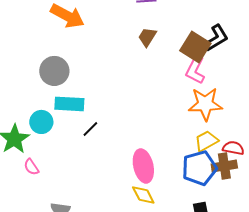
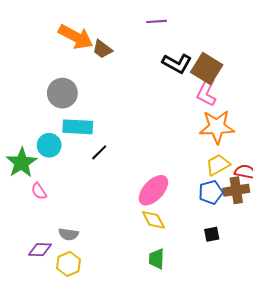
brown trapezoid: (147, 37) -> (102, 49), moved, turned -85
black L-shape: (216, 38) -> (177, 63), moved, turned 60
pink ellipse: (143, 166) -> (153, 190), turned 56
blue pentagon: (199, 168) -> (211, 192), size x0.7

